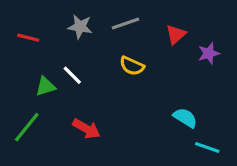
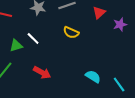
cyan semicircle: (185, 118) -> (93, 76), moved
cyan line: (207, 148) -> (119, 84), turned 35

